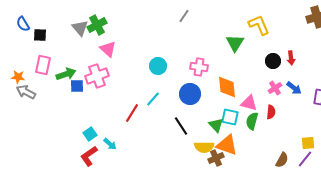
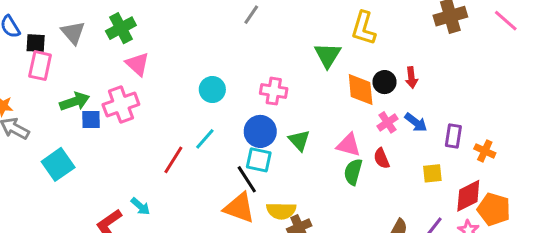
yellow L-shape: (259, 25) -> (364, 28), turned -140
gray triangle: (80, 28) -> (73, 33), moved
pink rectangle: (43, 65) -> (40, 66), moved
orange diamond: (227, 87) -> (361, 90), moved
red semicircle: (271, 112) -> (382, 158), turned 152
cyan square: (230, 117) -> (259, 160), moved
green triangle: (216, 125) -> (299, 140), moved
cyan square: (90, 134) -> (58, 164), moved, size x1.5
yellow square: (308, 143) -> (432, 173), moved
orange triangle: (227, 145) -> (239, 208), moved

